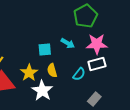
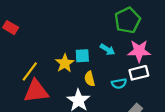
yellow star: (29, 73) -> (65, 63), moved
cyan semicircle: (79, 74) -> (119, 83), turned 40

